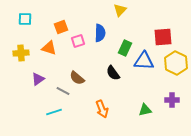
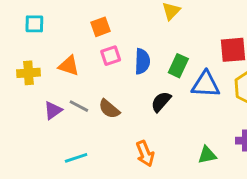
orange square: (61, 27) -> (101, 27), moved
blue semicircle: (100, 33) -> (142, 61), moved
black semicircle: (113, 73) -> (161, 102), turned 77
gray line: (63, 91) -> (79, 106), moved

